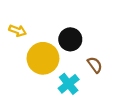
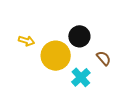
yellow arrow: (18, 31) -> (26, 41), moved

